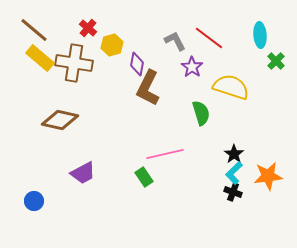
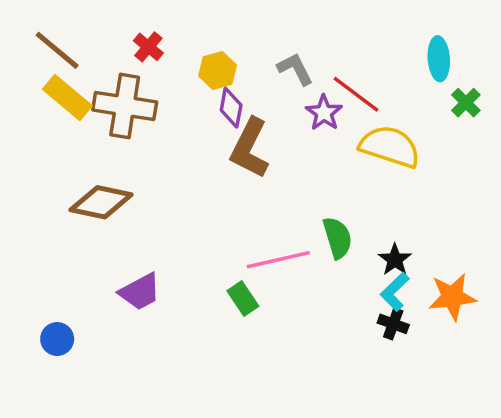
red line: (209, 38) -> (356, 94), moved
yellow hexagon: (112, 45) -> (218, 71), moved
green semicircle: (201, 113) -> (337, 238), moved

